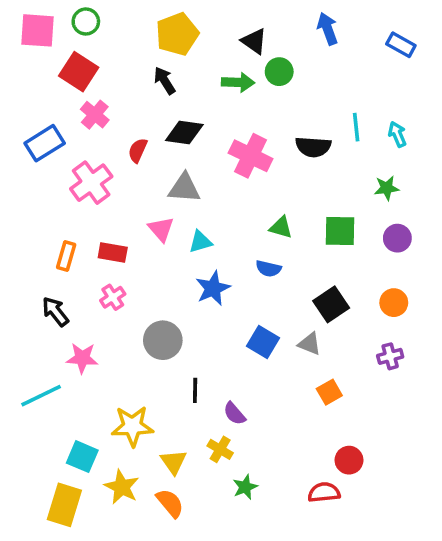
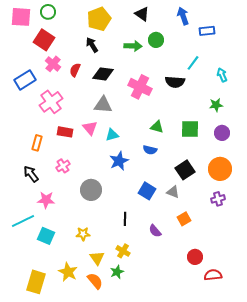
black triangle: (254, 41) -> (142, 14), moved
blue rectangle: (401, 45) -> (207, 31), moved, turned -35
cyan line: (356, 127) -> (193, 63), moved, turned 42
red semicircle: (138, 150) -> (75, 70), moved
red rectangle: (113, 252) -> (65, 132), moved
orange circle: (394, 303) -> (220, 169), size x1.5
black line: (195, 390) -> (125, 219), moved
purple semicircle: (234, 414) -> (155, 231), moved
yellow star: (132, 426) -> (83, 234), moved, size x0.6
cyan square: (82, 457) -> (46, 236), moved
green star: (245, 487) -> (117, 272), moved
red semicircle: (324, 492) -> (213, 275), moved

